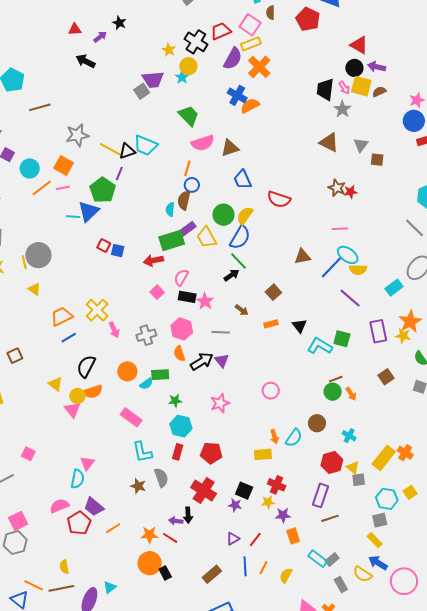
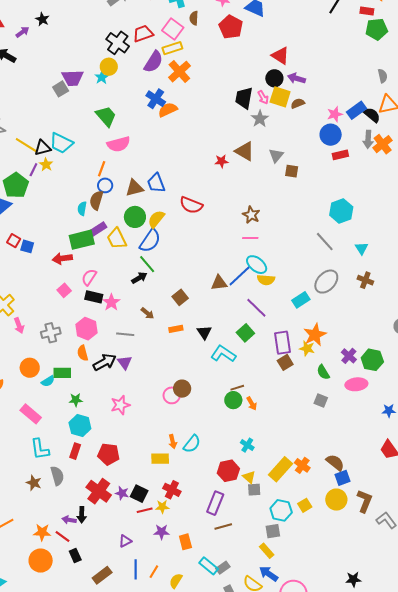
yellow star: (169, 50) -> (46, 165), moved
brown triangle: (230, 148) -> (134, 188), moved
brown star: (337, 188) -> (251, 215), moved
red star: (351, 192) -> (221, 161), moved
brown triangle: (302, 257) -> (219, 283), moved
green square: (342, 339) -> (245, 333), moved, turned 30
brown square: (386, 377) -> (285, 362), moved
brown circle: (317, 423) -> (182, 389), moved
purple star: (235, 505) -> (122, 493), moved
purple star: (283, 515) -> (162, 532), moved
red line: (255, 539) -> (145, 510), moved, turned 35
black rectangle: (165, 573) -> (75, 555), moved

